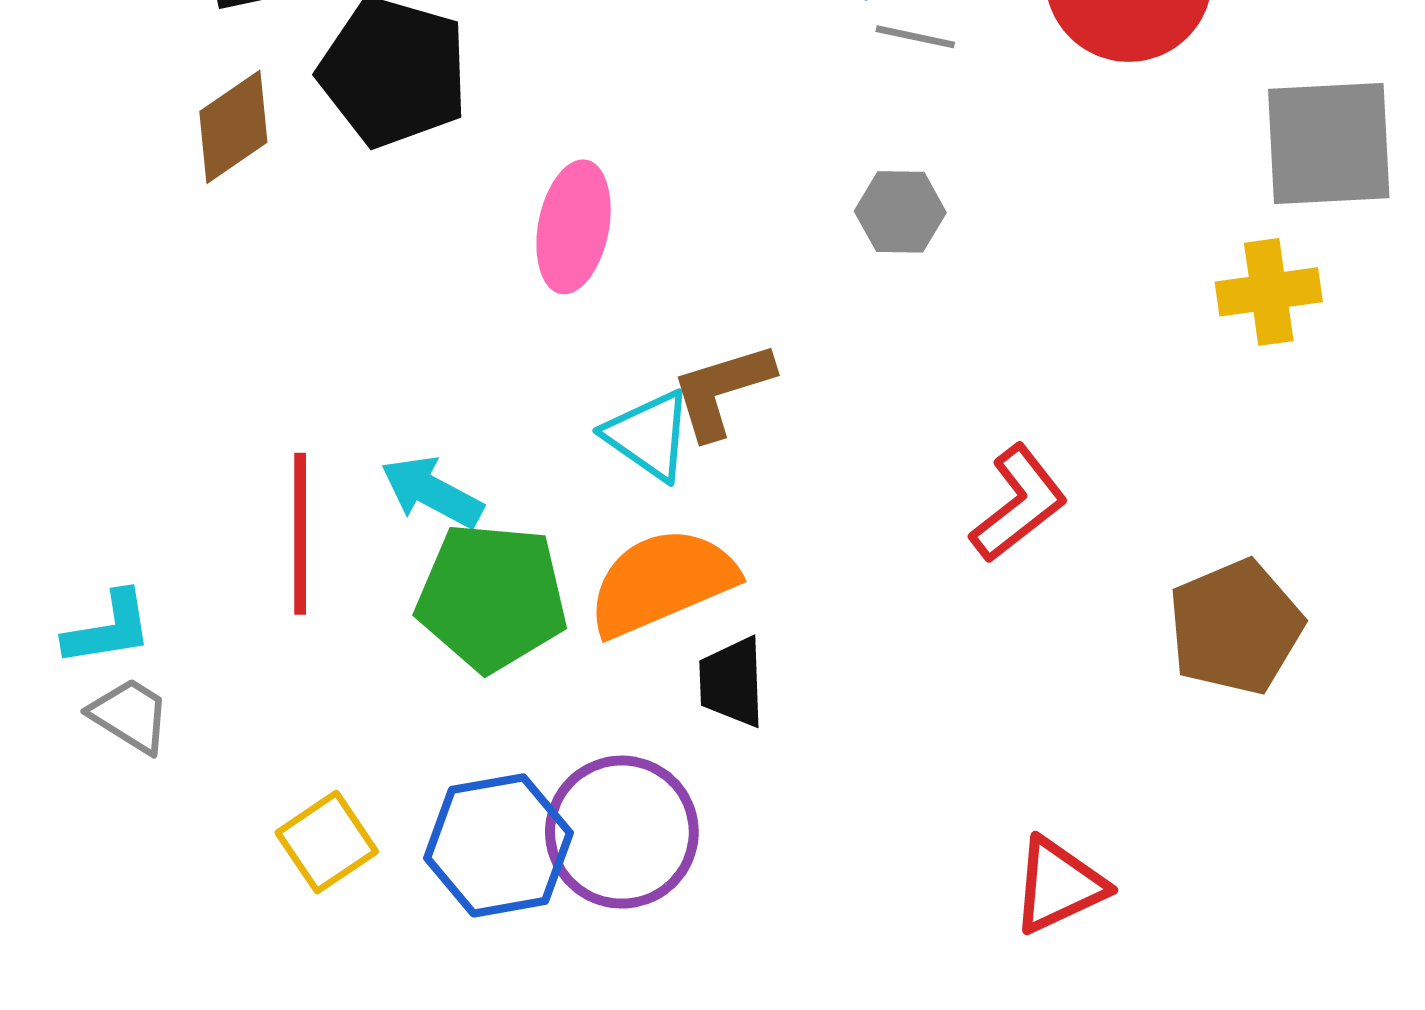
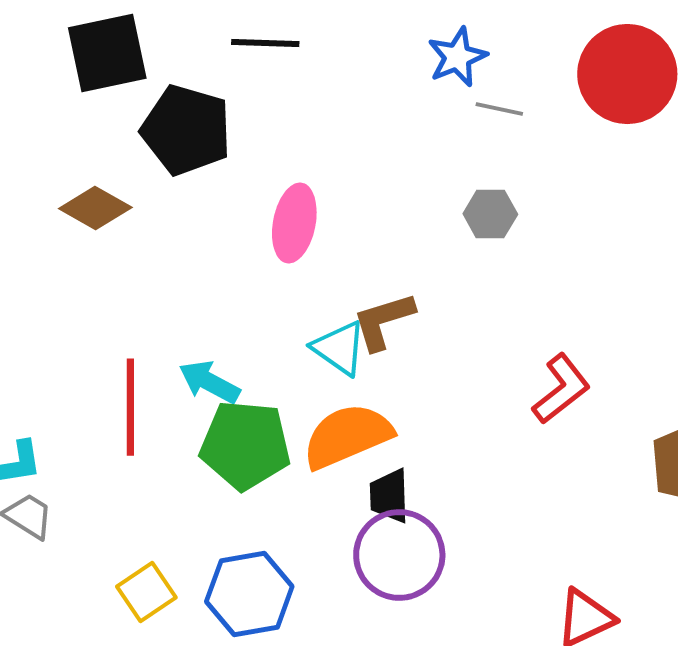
brown diamond: (233, 127) -> (95, 208), moved, turned 64
purple circle: (622, 832) -> (399, 555), moved

